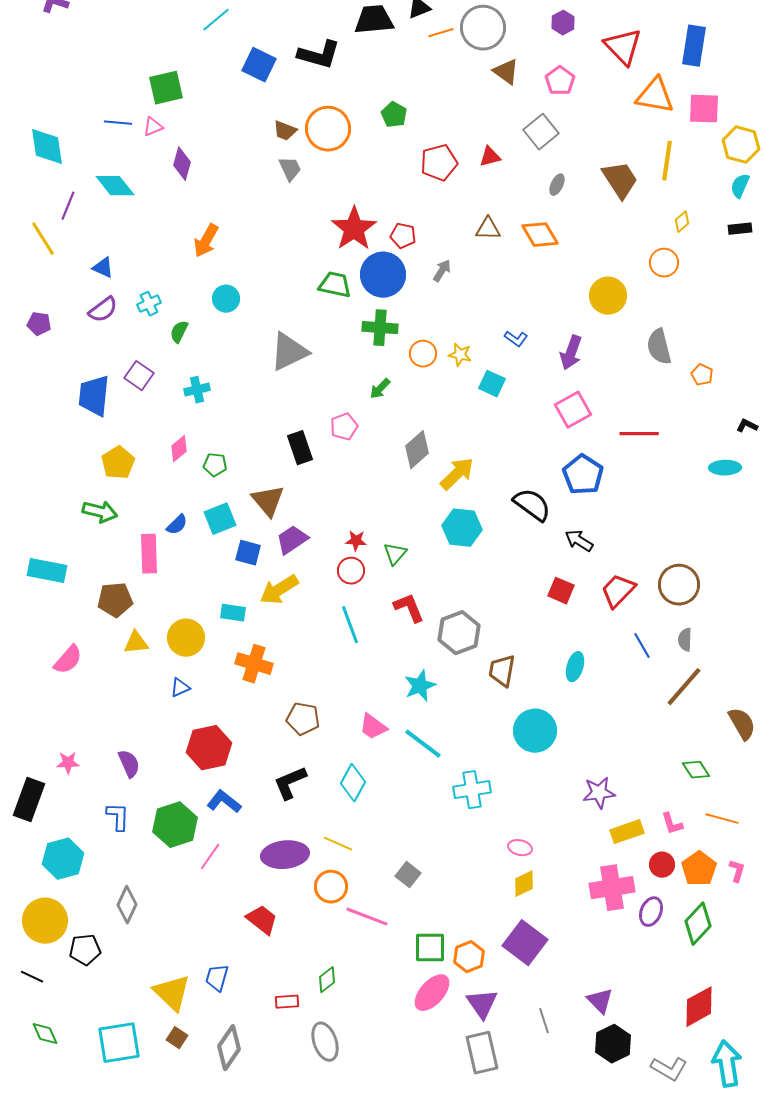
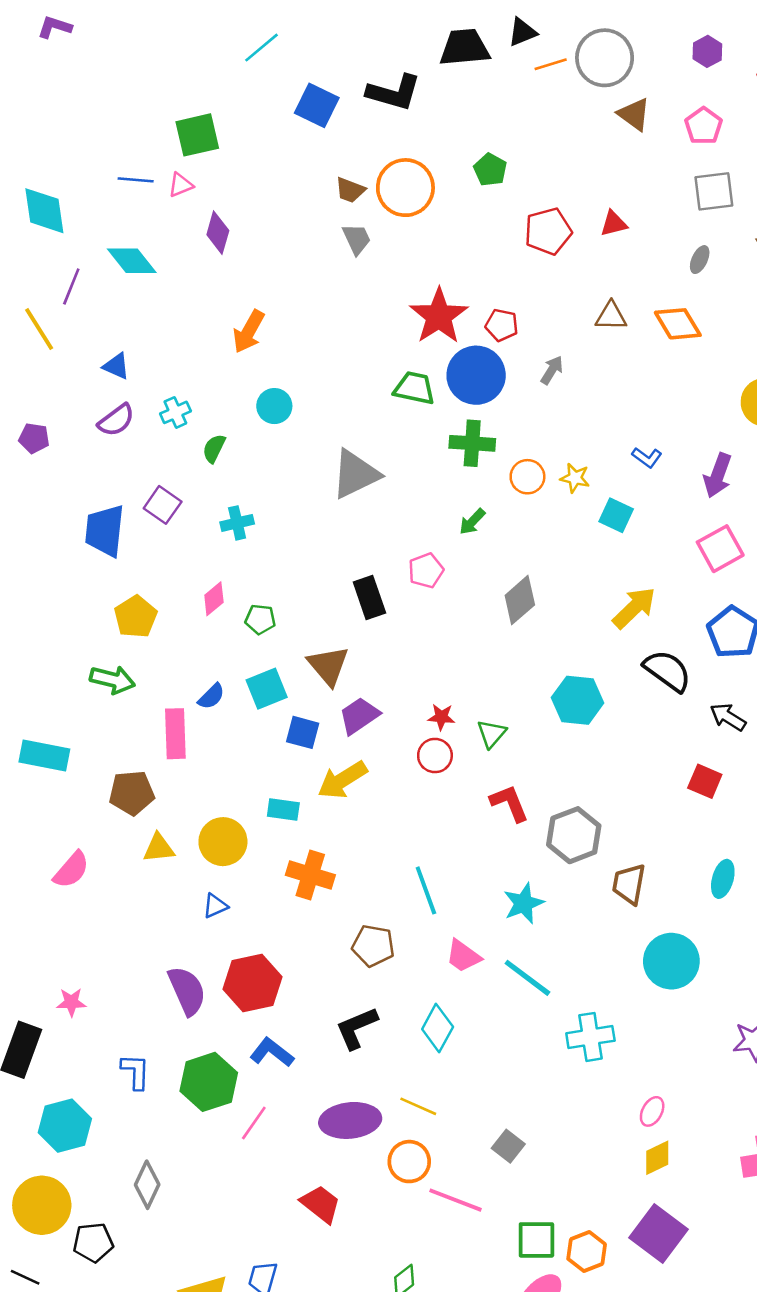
gray square: (541, 132) -> (714, 191), moved, turned 32
yellow arrow: (457, 474) -> (634, 608), moved
cyan line: (350, 625) -> (426, 890), moved
purple semicircle: (129, 764) -> (187, 991), moved, size x1.4
pink ellipse: (520, 848) -> (652, 1111), turned -75

